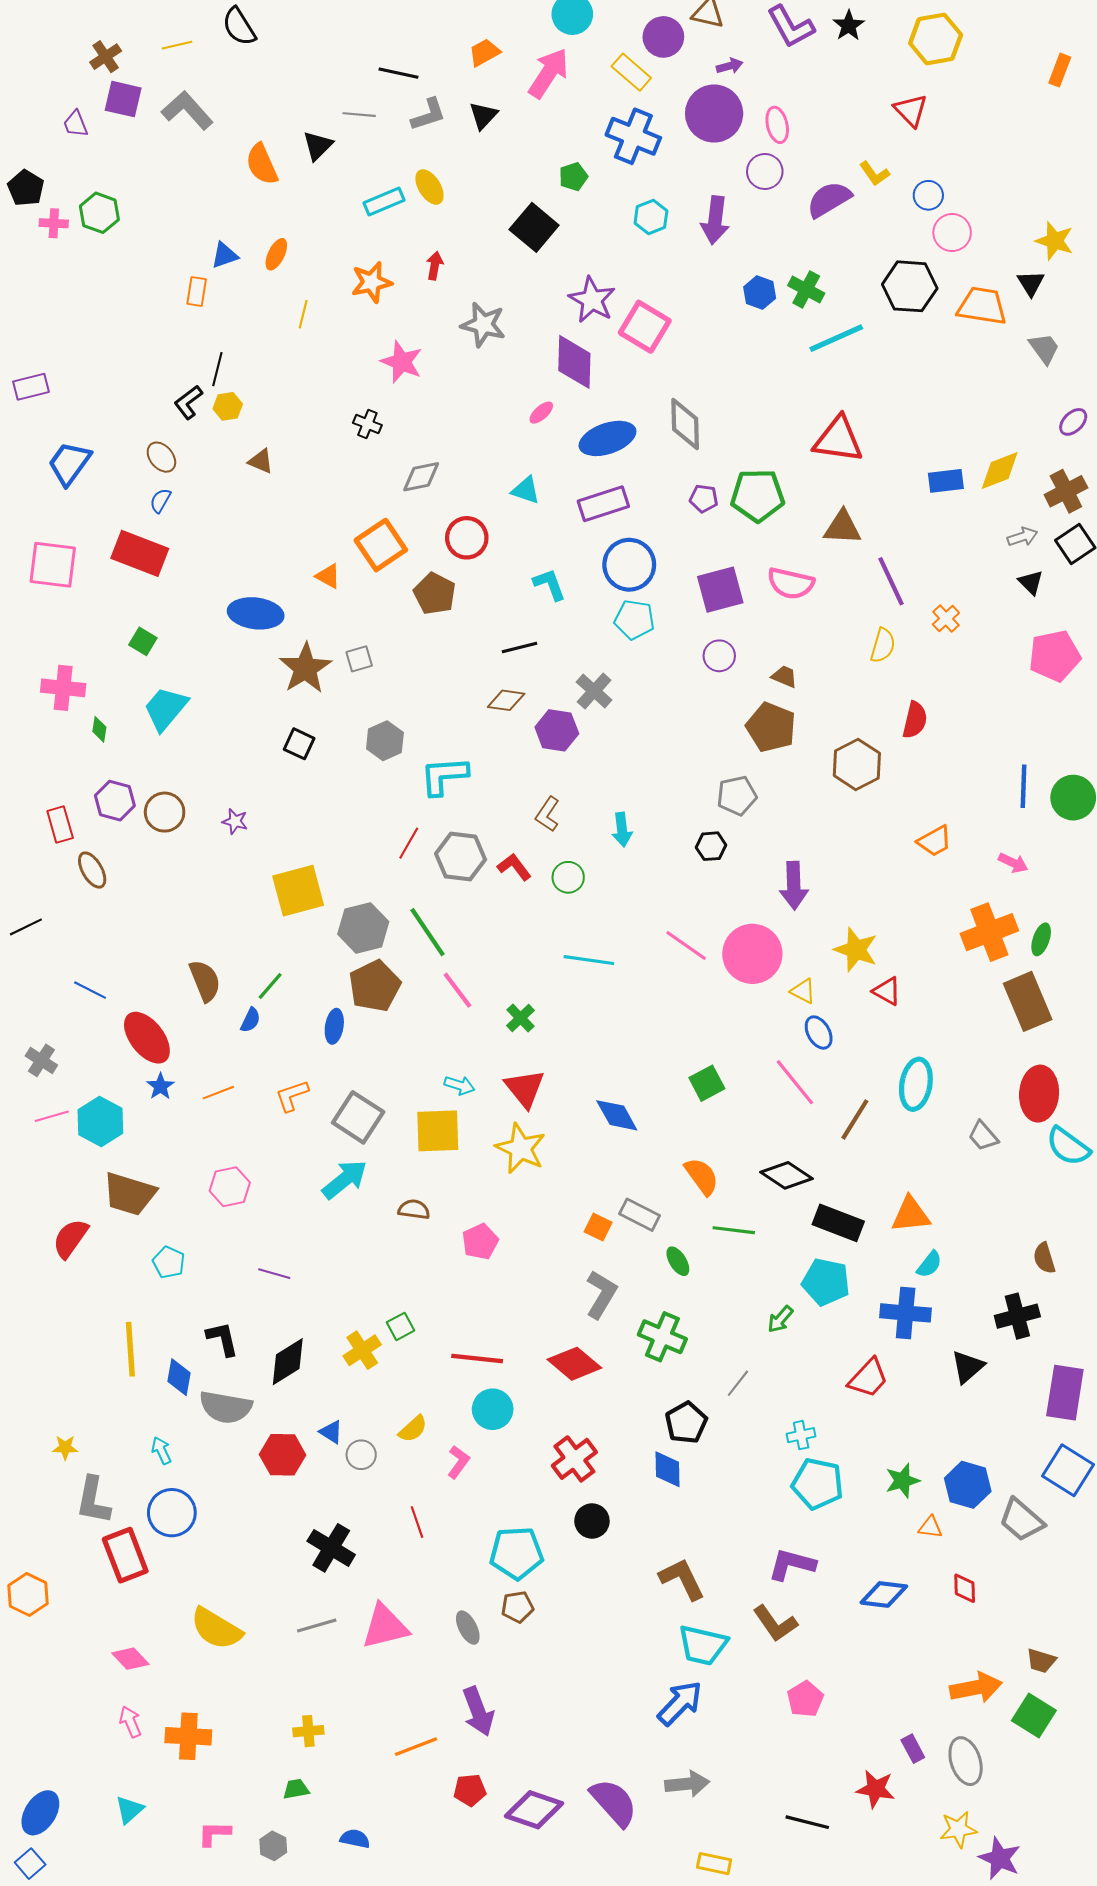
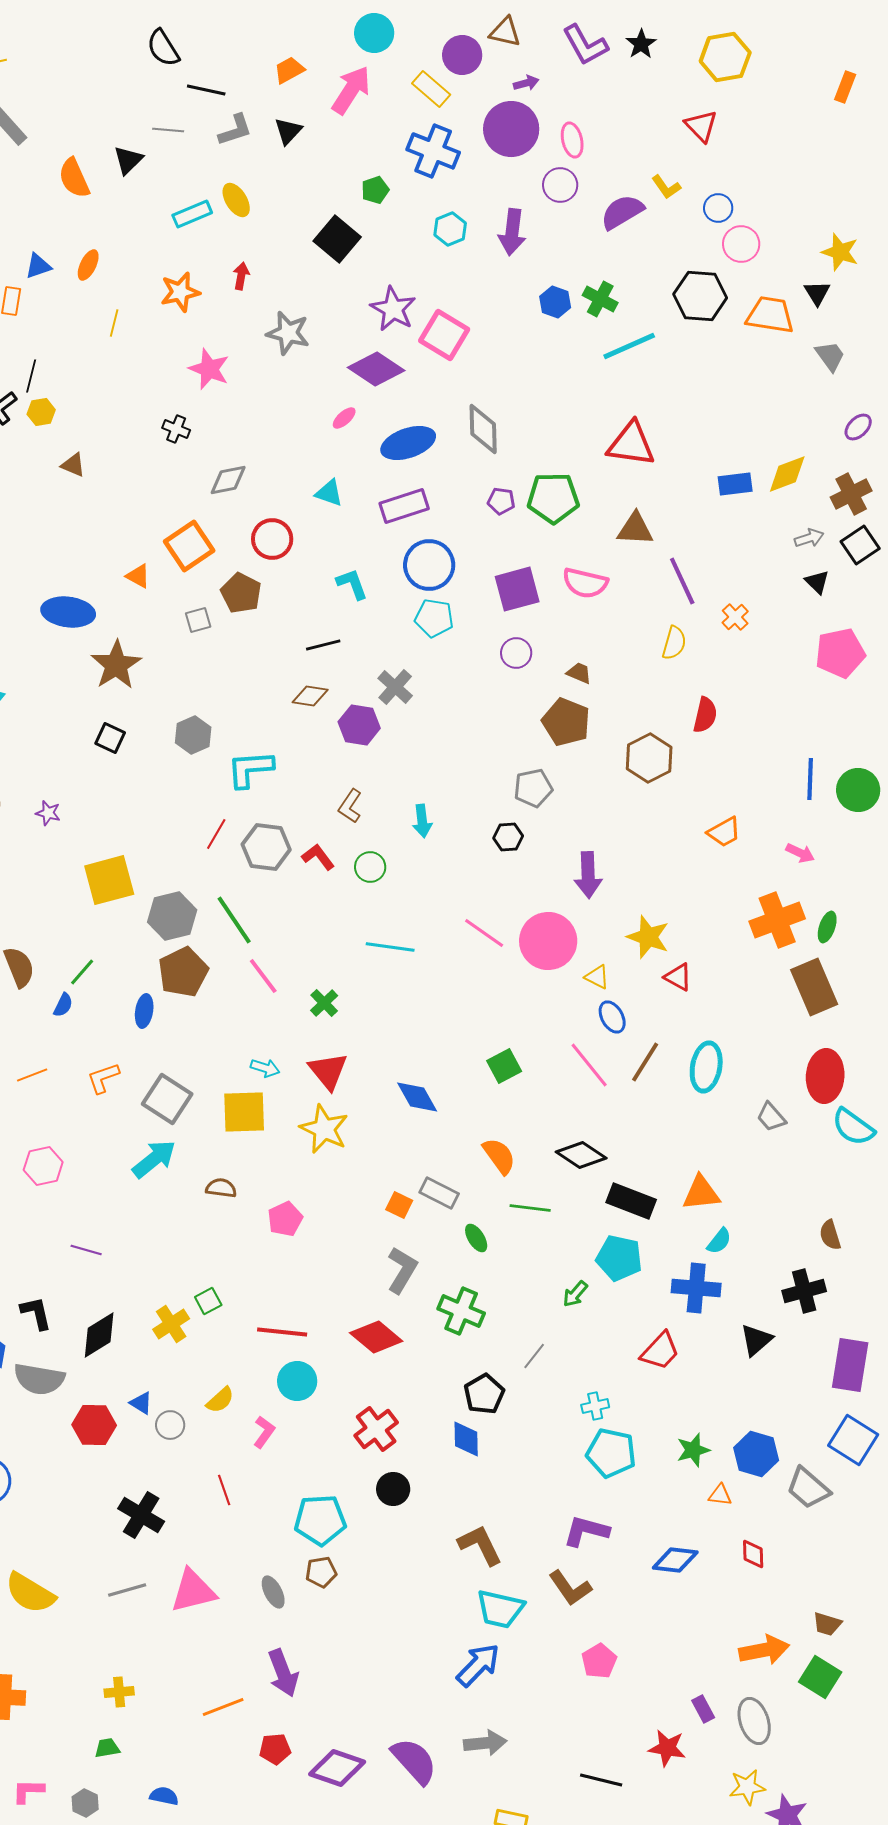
black semicircle: (239, 27) -> (163, 48), moved
purple diamond: (574, 362) -> (376, 369), turned -58
gray square: (359, 659) -> (198, 620), moved
brown line: (855, 1119) -> (645, 1062), moved

